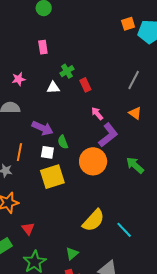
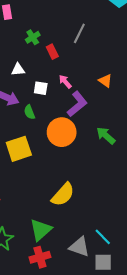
gray line: (134, 80) -> (79, 33), moved
white triangle: (53, 88) -> (18, 70), moved
white square: (47, 152) -> (41, 88), moved
cyan line: (124, 230) -> (103, 237), moved
green triangle: (72, 254) -> (41, 230), size x1.6

